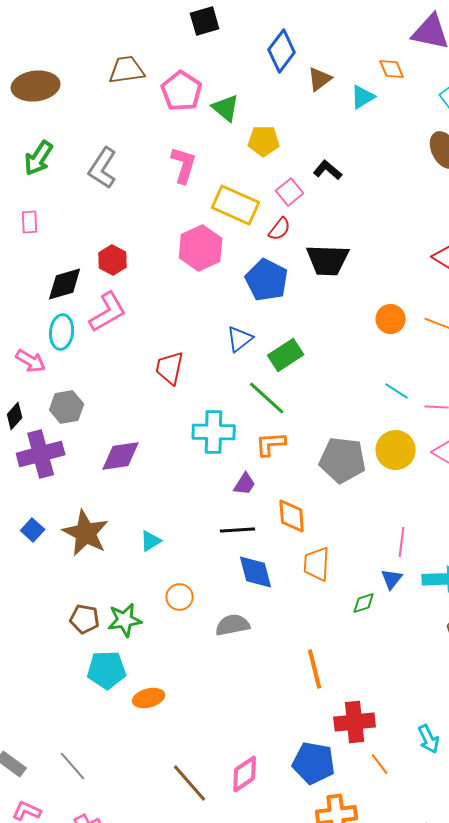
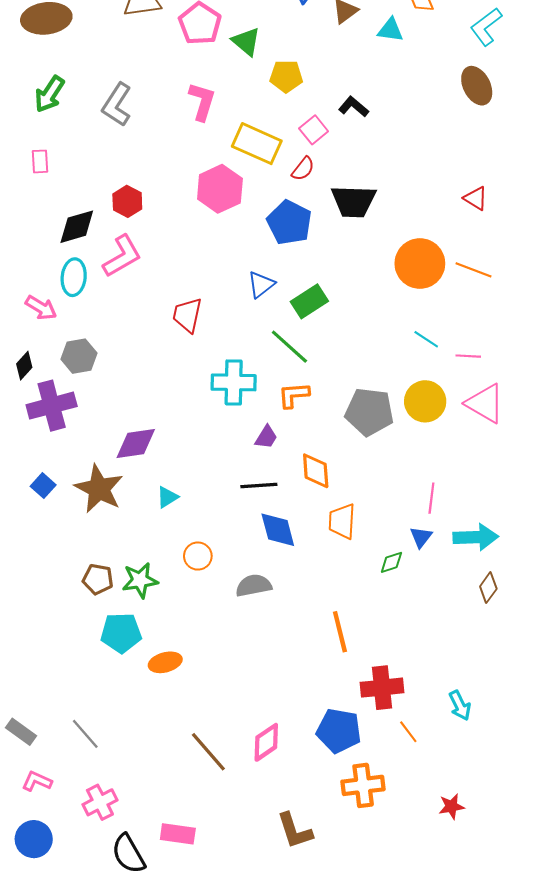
cyan triangle: (363, 97) -> (390, 30), turned 40
orange circle: (391, 319) -> (420, 264), size x1.6
purple diamond: (121, 456) -> (136, 443), moved

